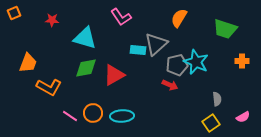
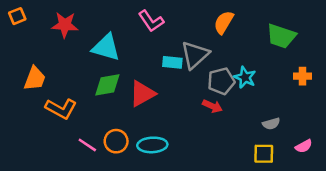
red star: (52, 20) -> (65, 25), size x1.5
cyan star: (196, 62) -> (245, 77), size x0.7
gray semicircle: (217, 99) -> (271, 124), turned 80
yellow square: (211, 123) -> (264, 154), turned 36

